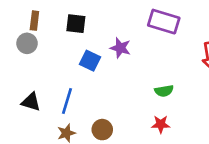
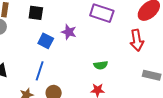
blue line: (67, 101) -> (40, 71), moved

